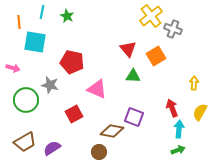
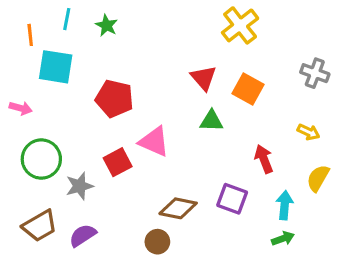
gray cross: (173, 29) -> (315, 73), moved
orange square: (156, 56) -> (248, 89), turned -30
yellow arrow: (194, 83) -> (308, 132), turned 112
gray star: (50, 85) -> (79, 186), moved, turned -30
red arrow: (172, 108) -> (264, 159), moved
red square: (74, 114) -> (118, 162), moved
purple square: (134, 117) -> (232, 199), moved

